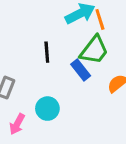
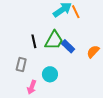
green trapezoid: (94, 50) -> (54, 40), moved
black line: (47, 52) -> (34, 41), moved

